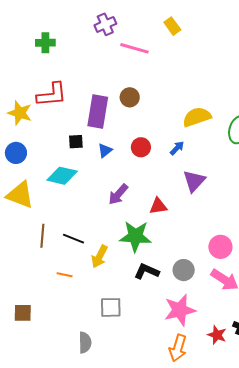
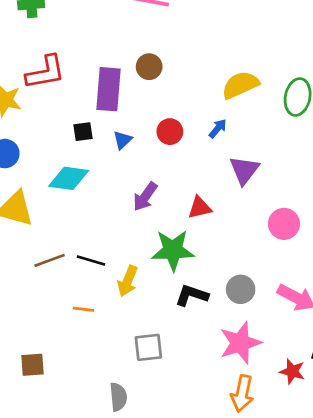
brown line: (42, 236) -> (50, 260), turned 70
pink circle: (220, 247) -> (284, 224), moved

